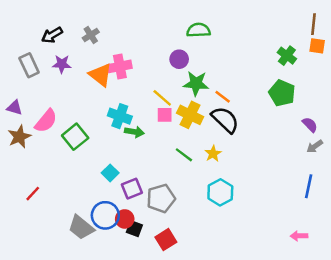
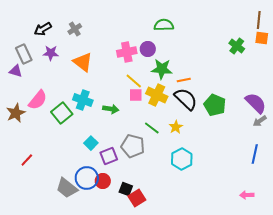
pink cross: (120, 66) -> (127, 52), moved
green pentagon: (282, 93) -> (215, 105), moved
orange line: (223, 97) -> (184, 80), turned -48
purple triangle: (15, 108) -> (16, 71), moved
cyan cross: (120, 116) -> (83, 100), moved
purple semicircle: (310, 125) -> (256, 103), size x1.6
gray pentagon: (161, 198) -> (133, 146), moved, turned 30
black square: (134, 229) -> (126, 189), moved

